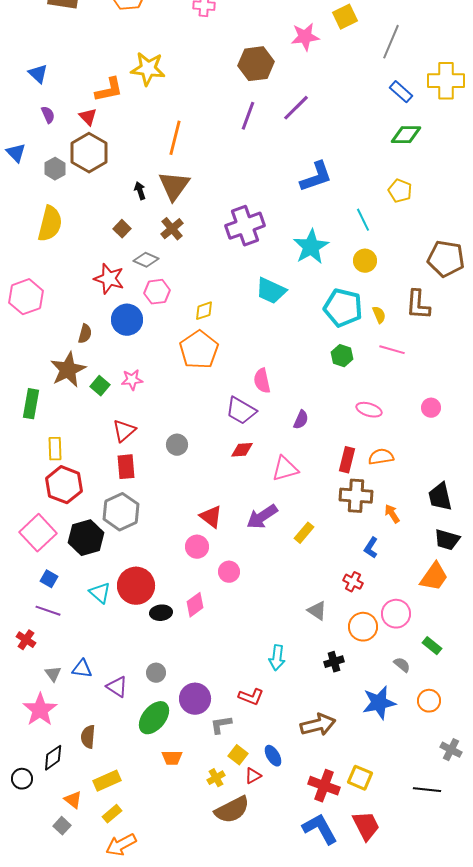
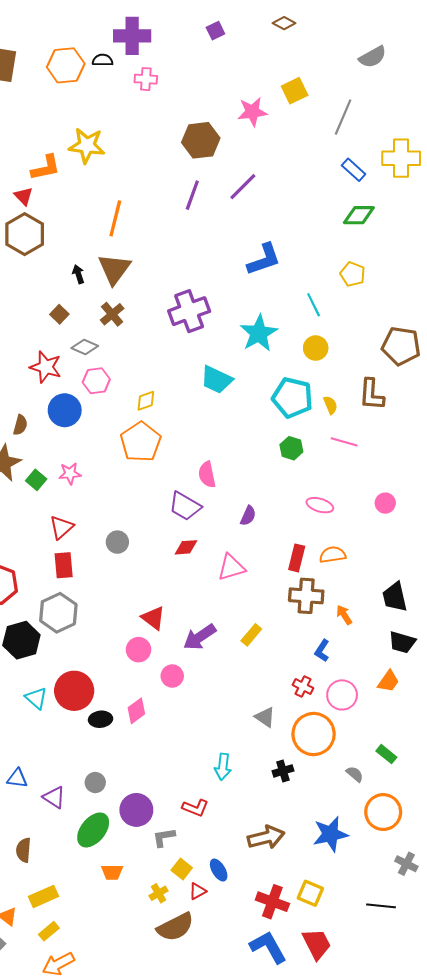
purple arrow: (262, 517) -> (200, 637), moved
orange trapezoid: (434, 577) -> (388, 681), size x0.7
pink circle: (396, 614) -> (342, 695), moved
orange circle: (363, 627) -> (314, 734), size x1.4
orange circle: (429, 701) -> (383, 812), size x1.5
blue star: (379, 703) -> (330, 834), moved

